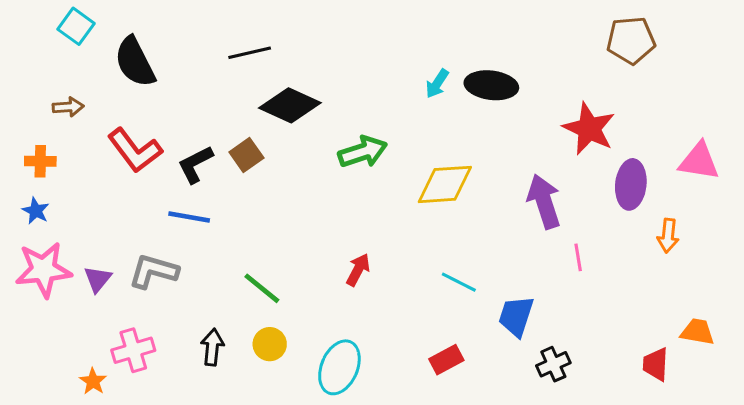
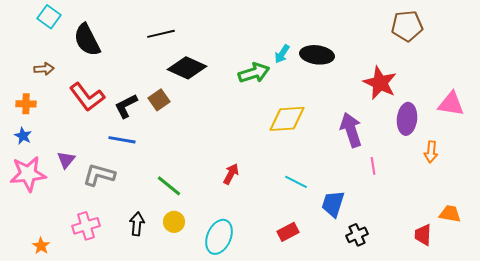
green arrow: (363, 152) -> (254, 73), moved
purple triangle: (98, 279) -> (66, 160), moved
orange star: (93, 381) -> (41, 246), moved

